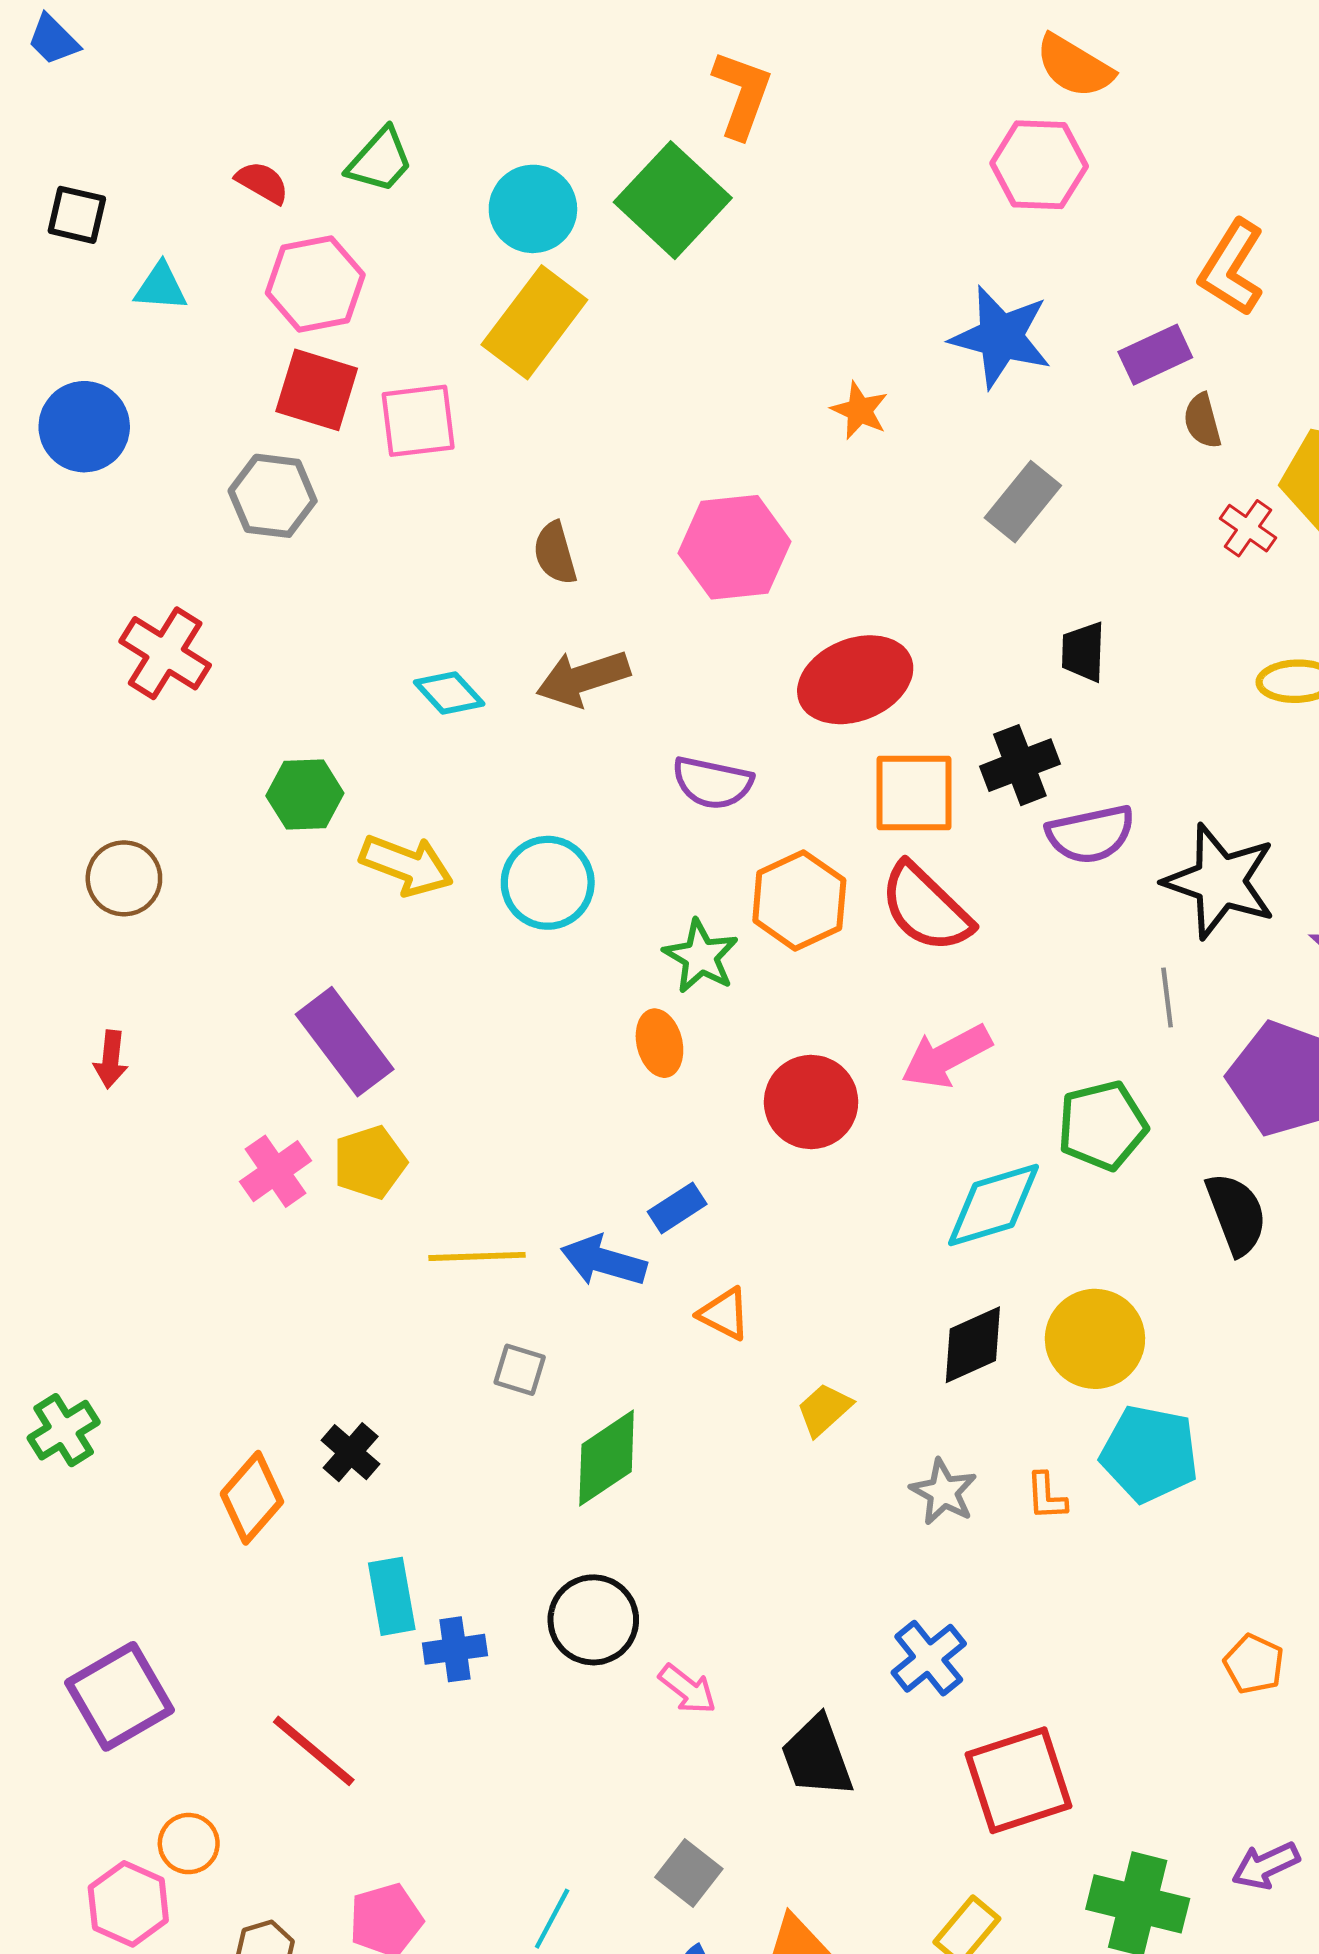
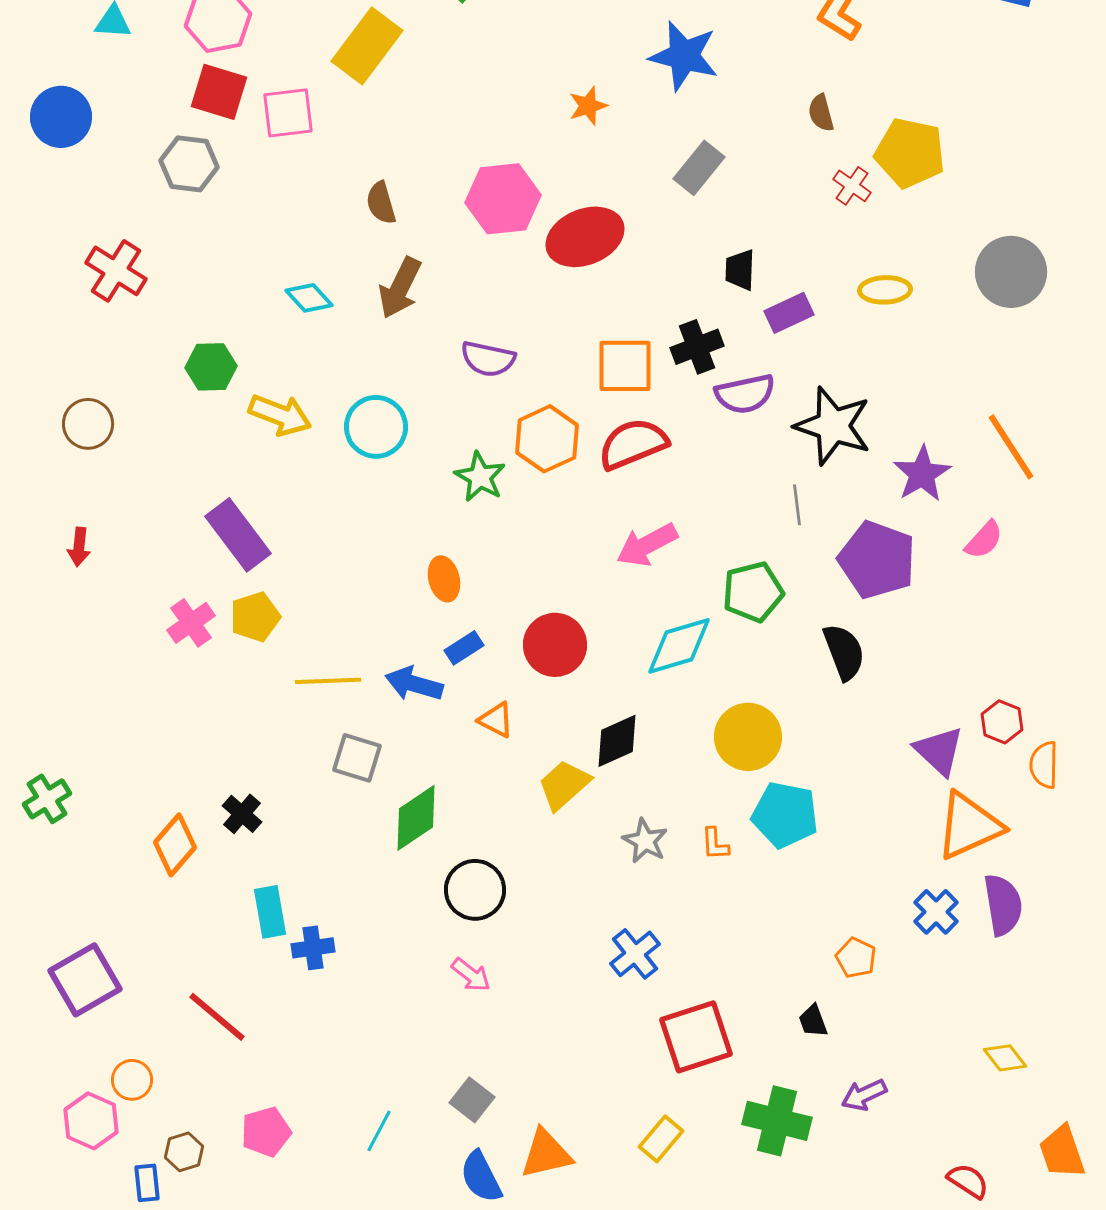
purple rectangle: (1155, 355) -> (789, 313), moved
orange star: (860, 410) -> (588, 106), turned 30
brown arrow: (583, 678) -> (400, 288), turned -46
red ellipse: (855, 680) -> (585, 237), moved
red semicircle: (926, 908) -> (633, 444), turned 114
orange ellipse: (659, 1043) -> (444, 579), moved
red circle: (811, 1102) -> (555, 645), moved
black diamond: (973, 1345) -> (617, 741), moved
gray square: (520, 1370) -> (357, 758), size x1.4
yellow trapezoid: (824, 1410) -> (564, 785), size x1.4
black circle: (593, 1620) -> (475, 890), moved
black trapezoid: (817, 1757) -> (813, 1021), moved, size x0.6

